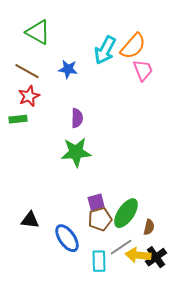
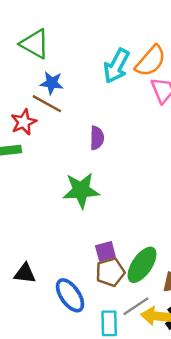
blue star: (68, 69) -> (52, 83), moved
brown line: (27, 71) -> (47, 104), moved
purple semicircle: (77, 118) -> (97, 138), moved

